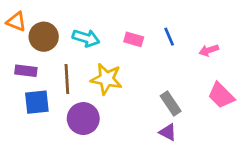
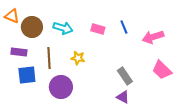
pink arrow: (209, 50) -> (153, 37), size x1.5
yellow star: (106, 79) -> (78, 58), size x0.6

